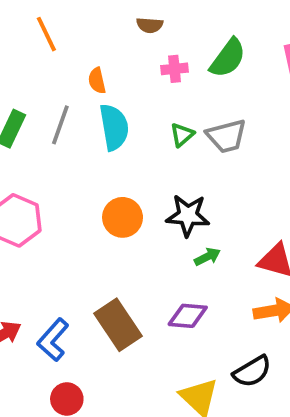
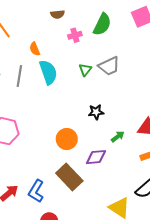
black star: (188, 215) -> (96, 112), size x0.7
orange circle: (123, 217) -> (67, 139), moved
green arrow: (207, 257) -> (118, 137), moved
purple diamond: (188, 316) -> (96, 157), moved

